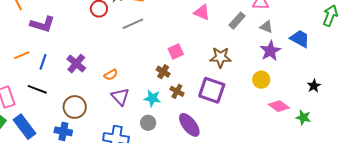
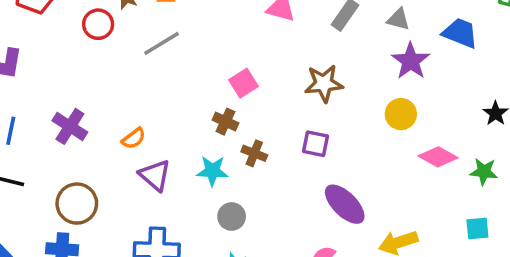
purple square: (212, 90) -> (315, 144), size x0.6
gray circle: (148, 123) -> (232, 216), moved
purple ellipse: (189, 125) -> (345, 204), moved

